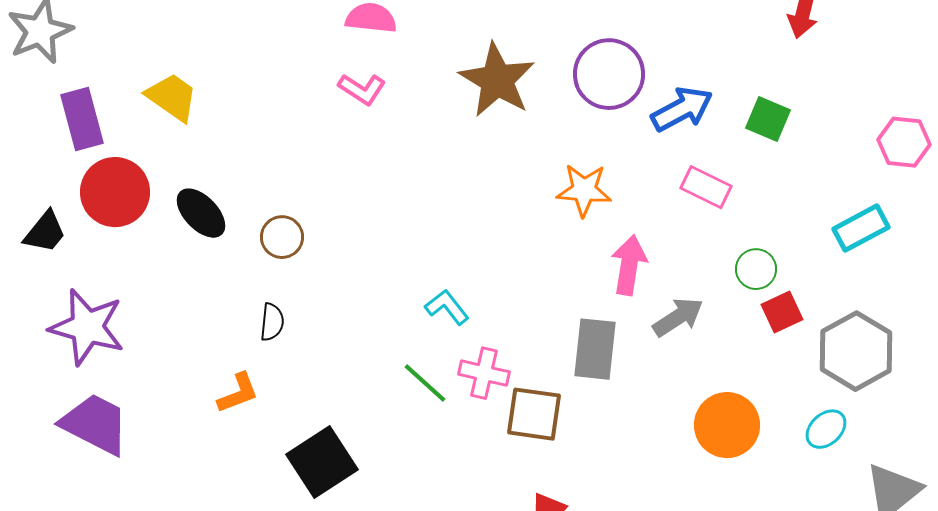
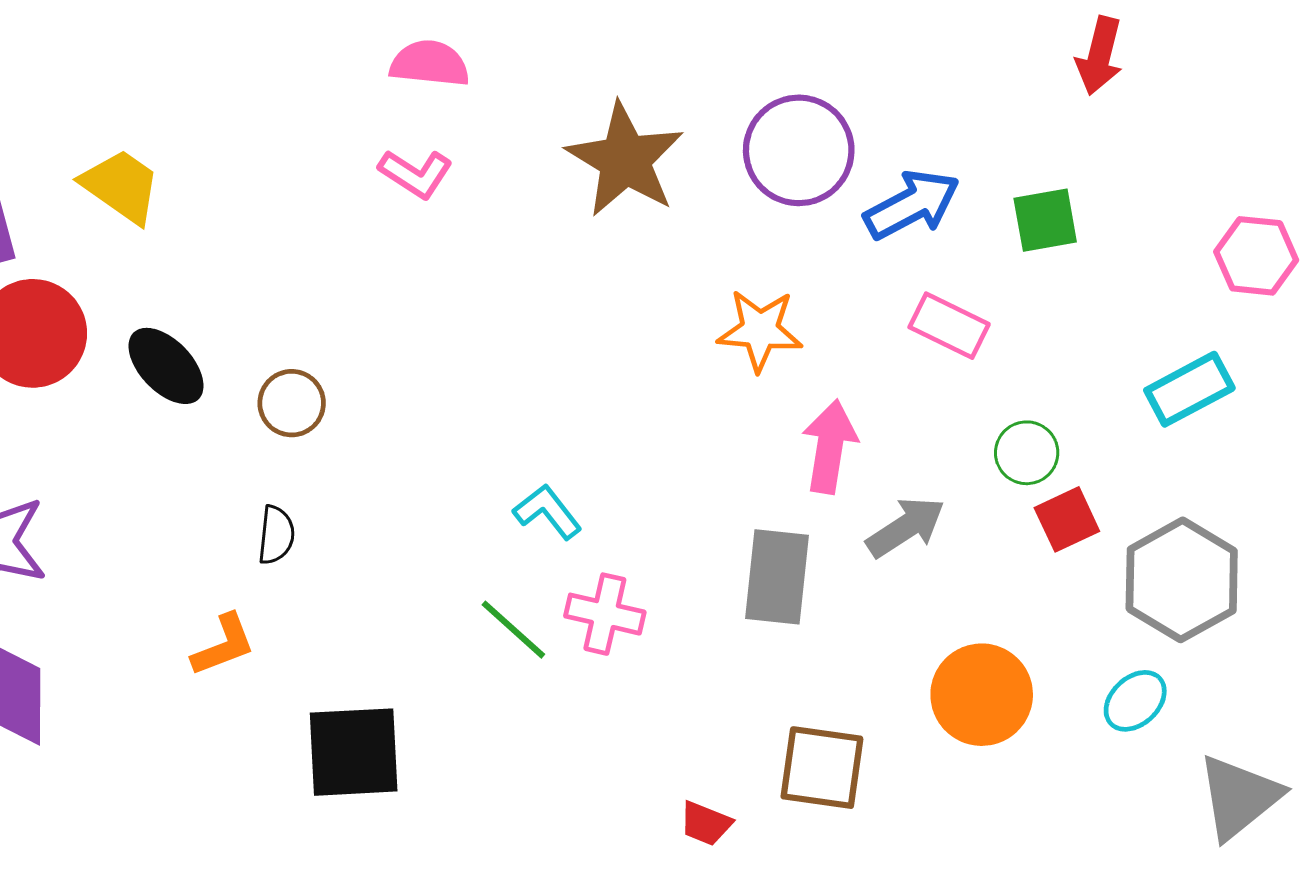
green square: (768, 119) -> (1045, 220), turned -33
brown square: (534, 414) -> (822, 768), moved
black square: (322, 462) -> (354, 752), turned 30

